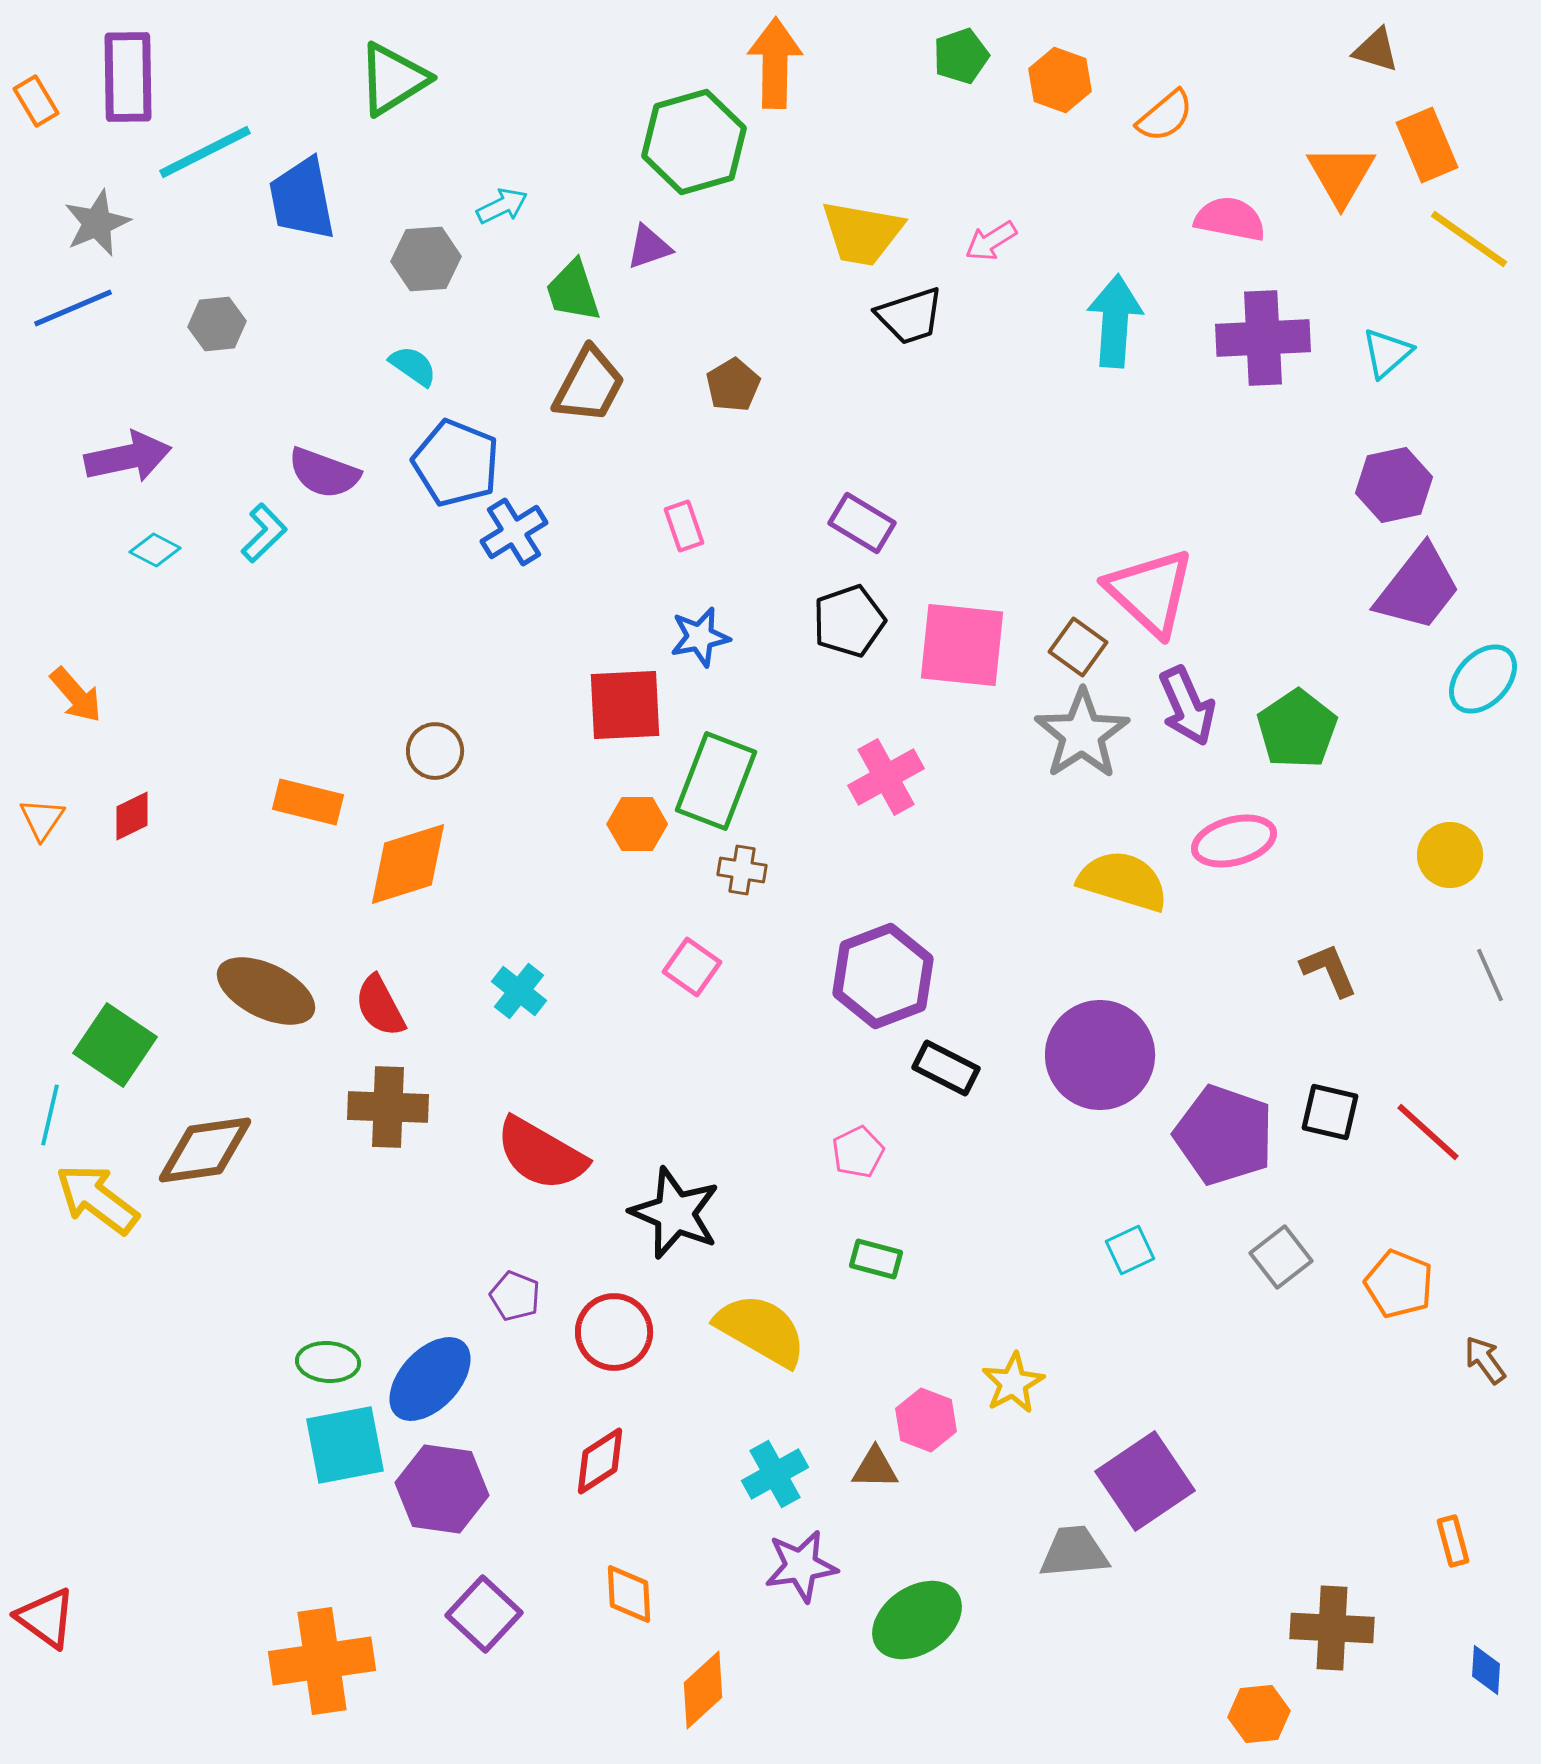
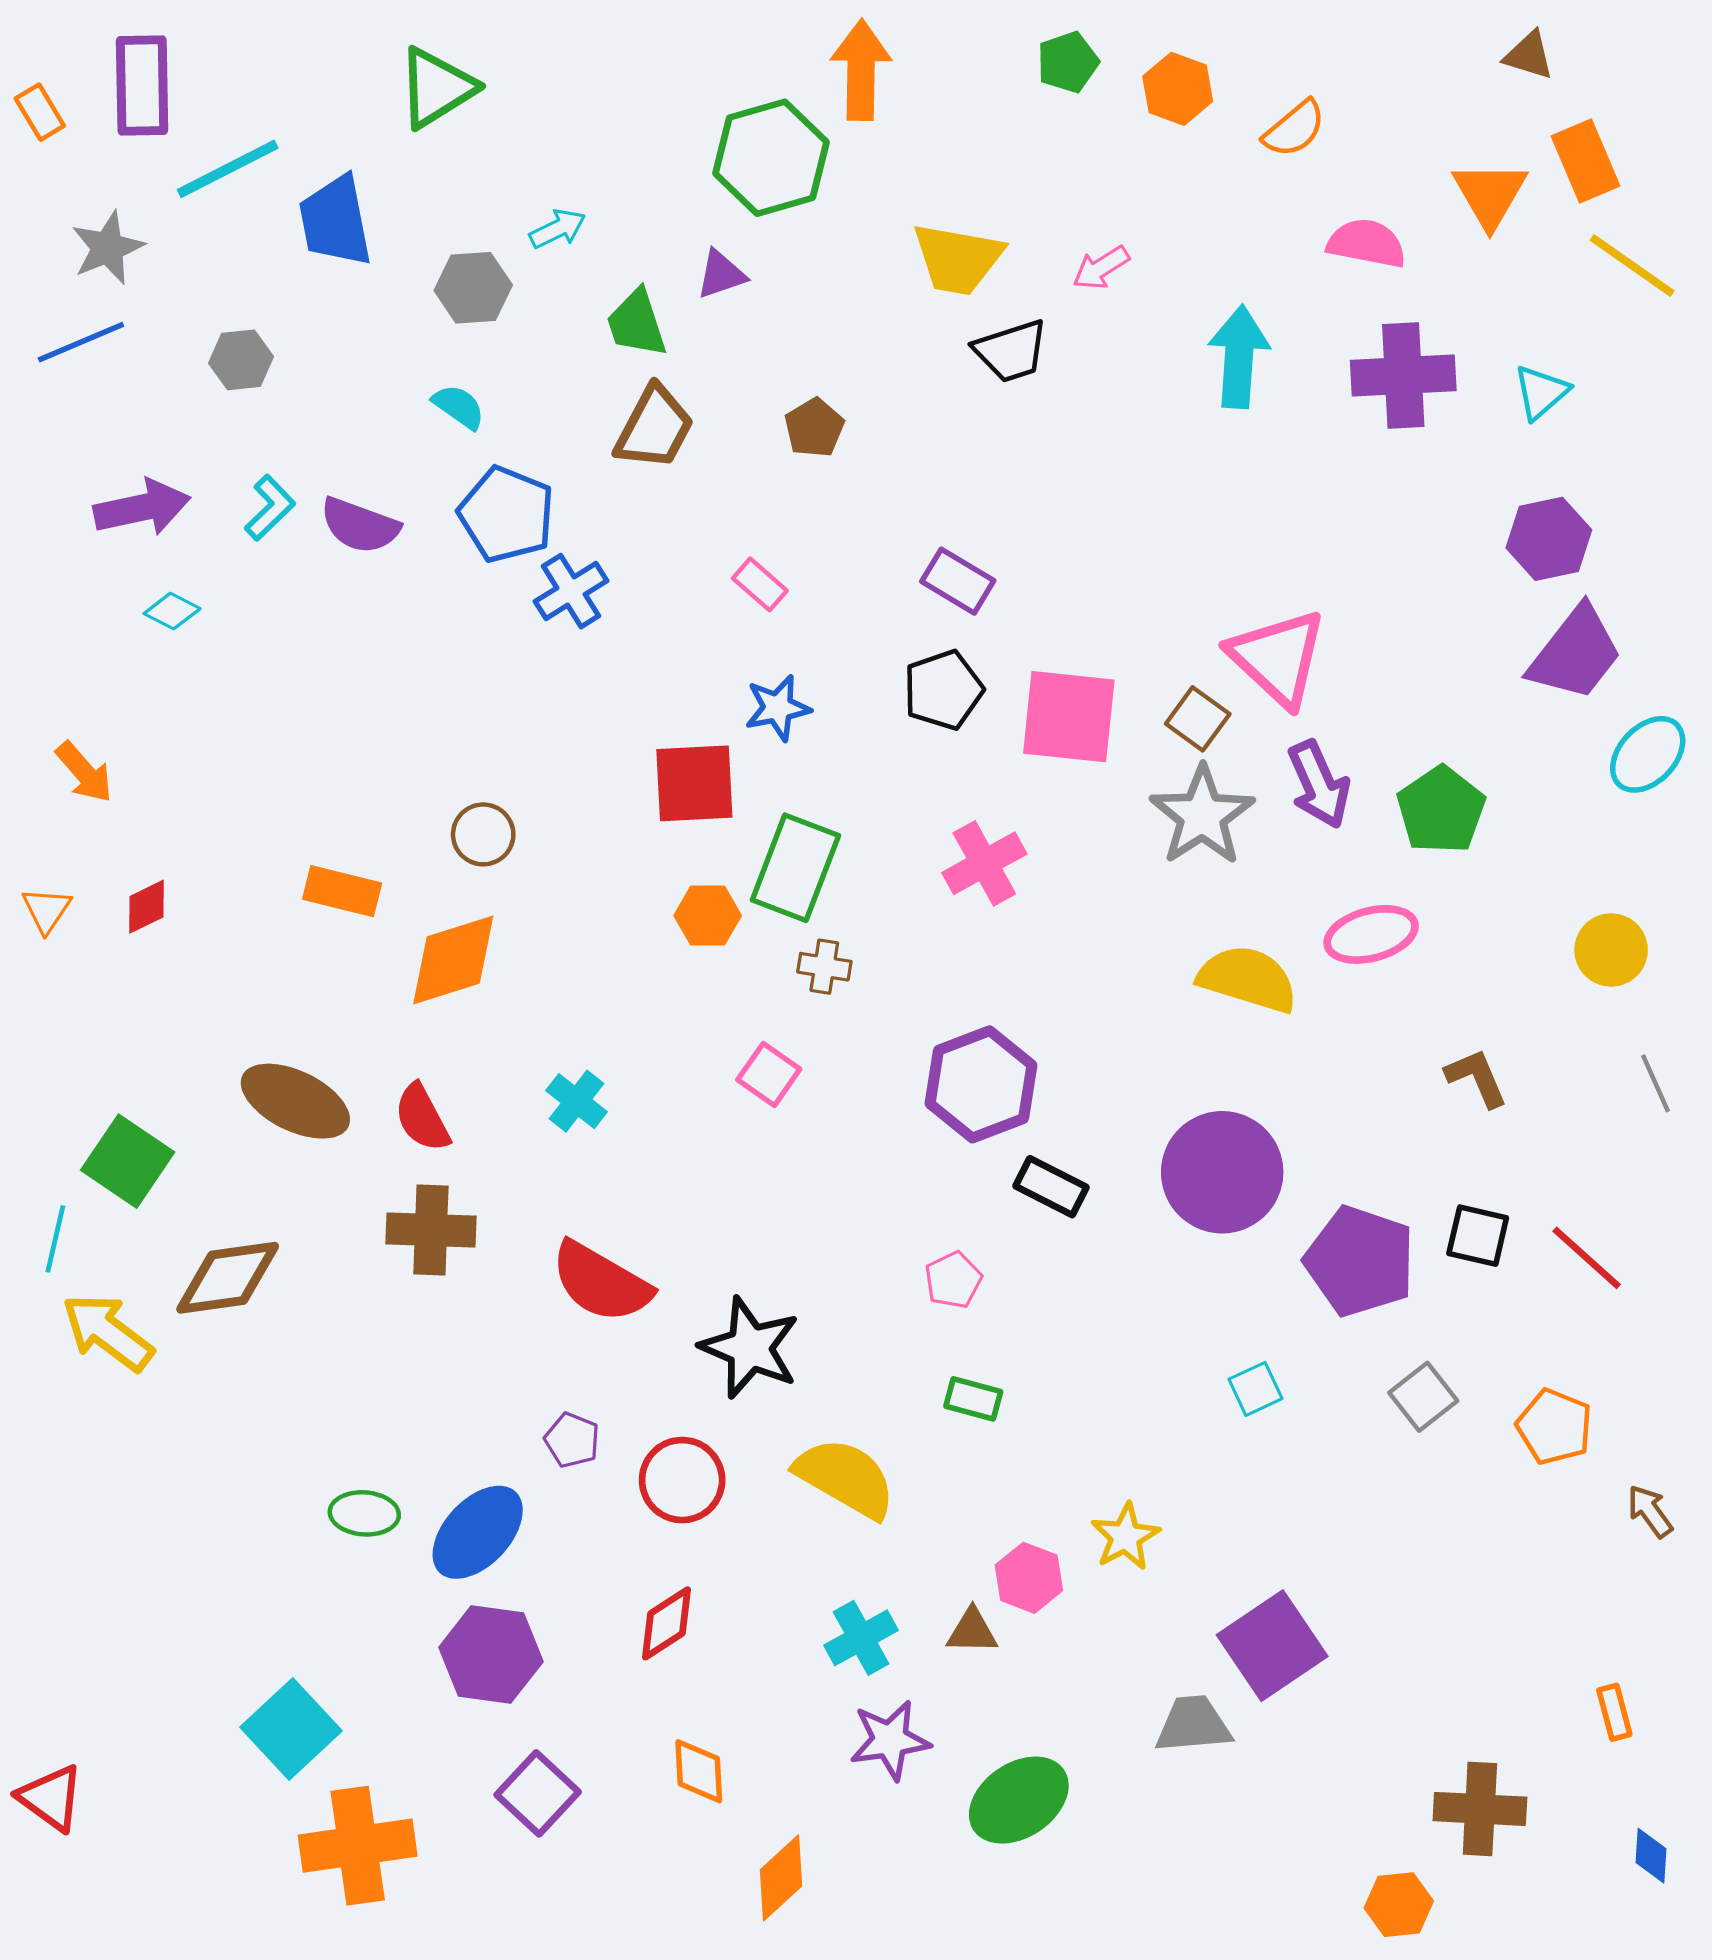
pink rectangle: (684, 526) -> (760, 584), turned -30
cyan L-shape: (264, 533) -> (270, 508), moved
cyan square: (345, 1445) -> (291, 1729), moved, turned -32

